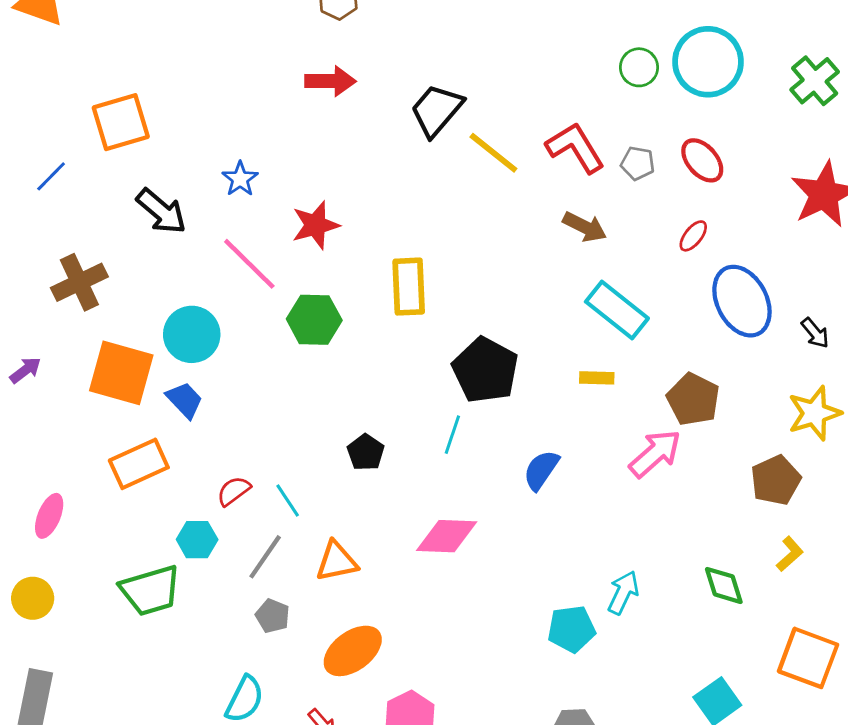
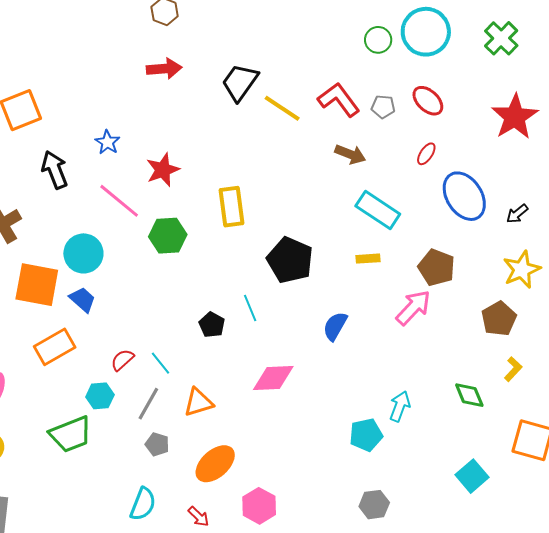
black arrow: (161, 211) -> (55, 170), turned -147
black arrow: (815, 333) -> (517, 214), turned 95
cyan line: (452, 435) -> (250, 308), moved, turned -36

